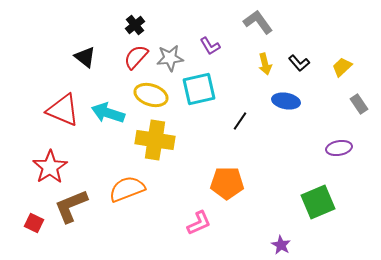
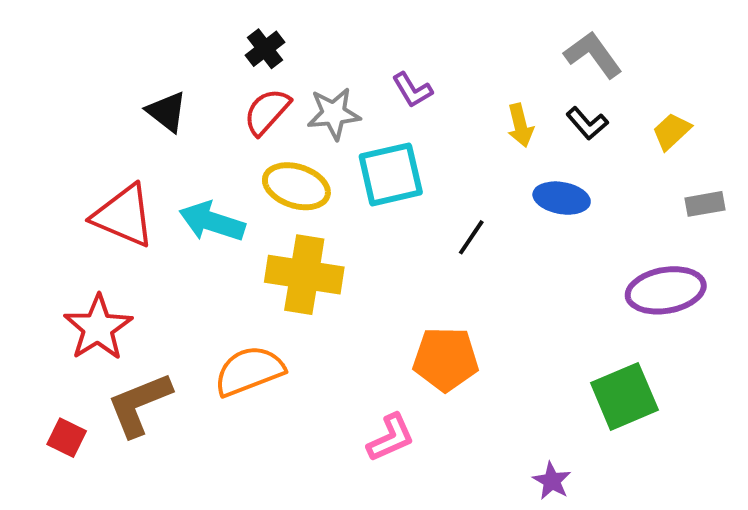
gray L-shape: (258, 22) -> (593, 55), moved
gray rectangle: (359, 104) -> (705, 204), turned -66
purple ellipse: (339, 148) -> (666, 290), size x1.5

